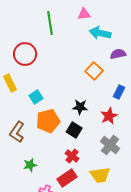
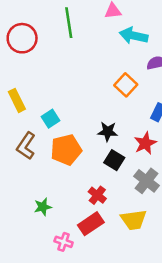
red circle: (25, 54) -> (22, 38), moved
black square: (74, 130) -> (114, 160), moved
brown L-shape: (17, 132) -> (26, 146), moved

